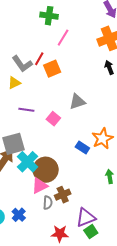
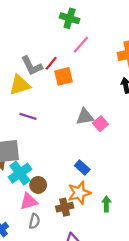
yellow triangle: (14, 83) -> (20, 85), size x1.5
pink square: (53, 119) -> (100, 124), moved
orange star: (102, 138) -> (79, 193), moved
brown circle: (46, 170) -> (38, 185), size x0.6
brown cross: (63, 195) -> (65, 207), moved

